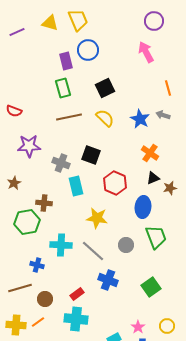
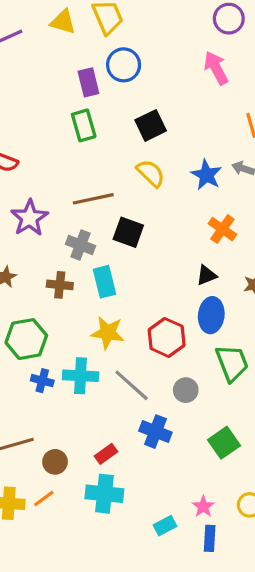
brown line: (69, 117) -> (93, 199), moved
purple star: (29, 146) -> (29, 218), turned -30
black triangle: (153, 178) -> (206, 275), moved
red hexagon: (115, 183) -> (167, 337), moved
brown cross: (44, 203) -> (60, 285), moved
yellow star: (97, 218) -> (108, 333), moved
gray circle: (126, 245) -> (186, 390), moved
blue cross: (37, 265) -> (42, 381), moved

